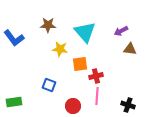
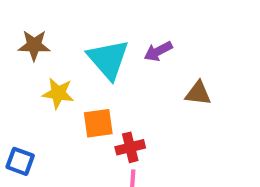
purple arrow: (121, 31) -> (158, 51), moved
blue square: (49, 85) -> (20, 161), moved

